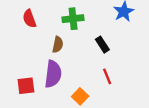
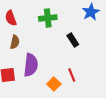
brown semicircle: (58, 45) -> (15, 42), moved
red line: (107, 76) -> (72, 75), moved

